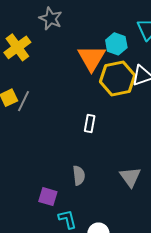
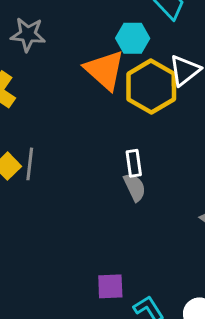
gray semicircle: (79, 175) -> (135, 187), moved

